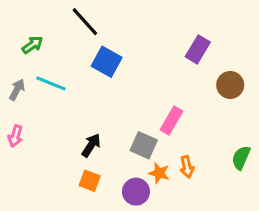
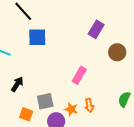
blue square: (107, 62) -> (37, 37), turned -30
black arrow: (91, 145) -> (17, 84), moved
gray square: (144, 145) -> (45, 101), moved, turned -36

